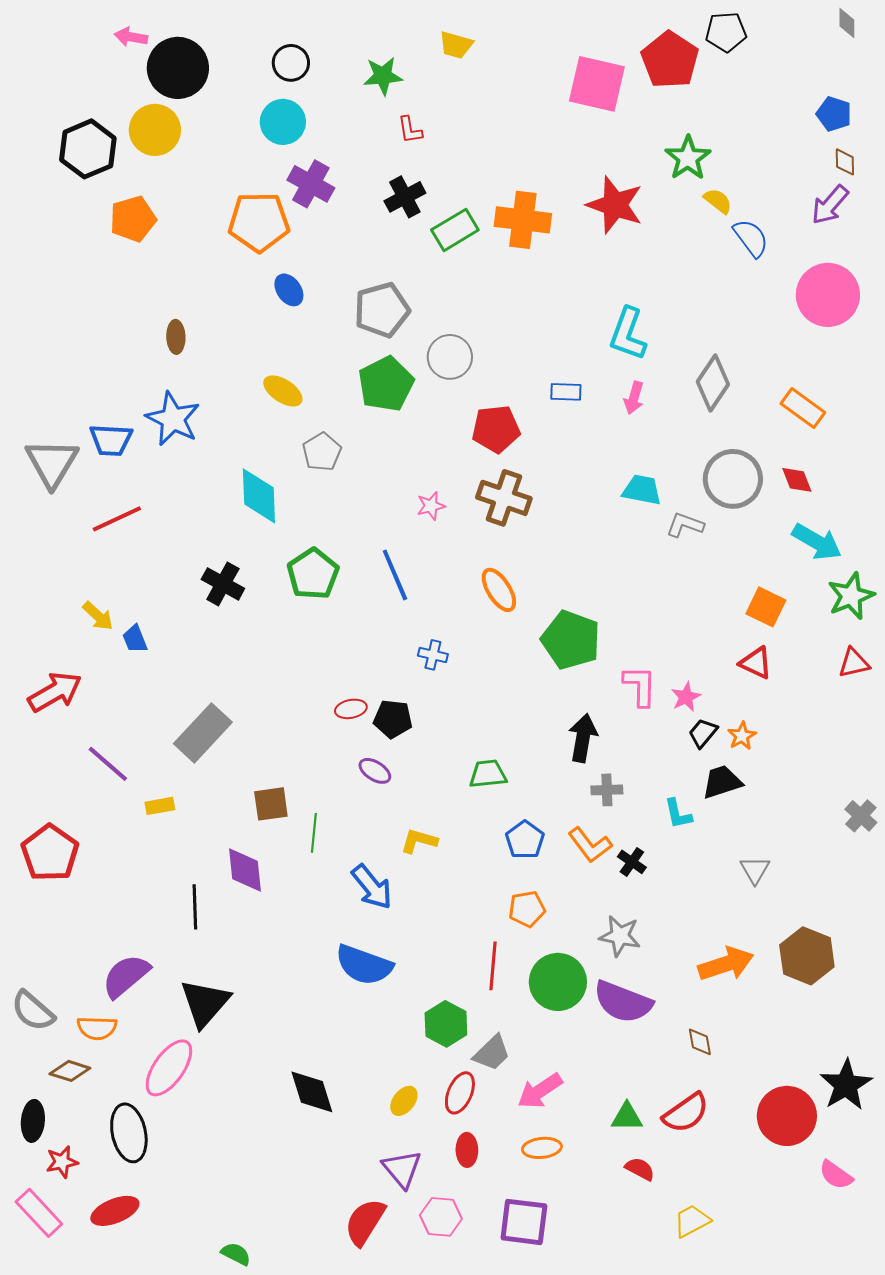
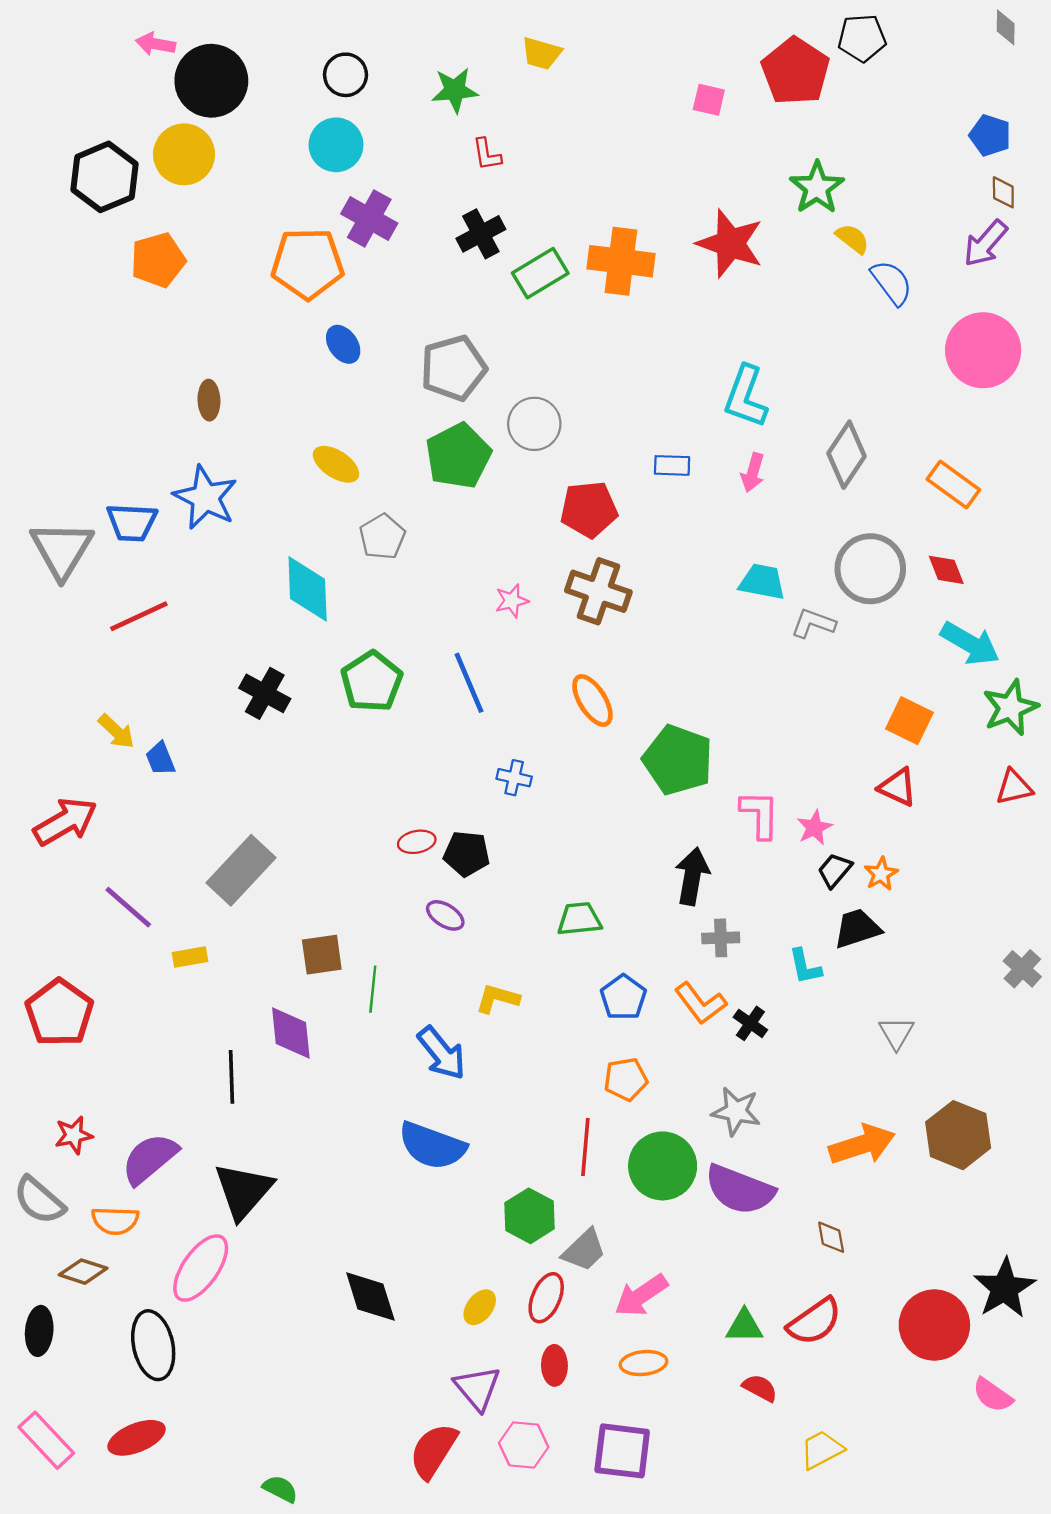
pink square: (597, 84) -> (709, 100), size x0.5
red star: (62, 1162) -> (74, 1135), moved

